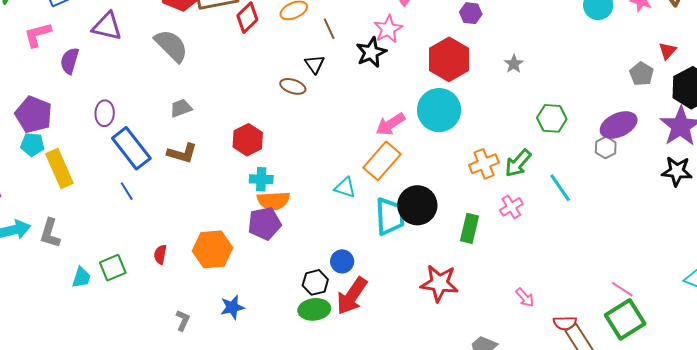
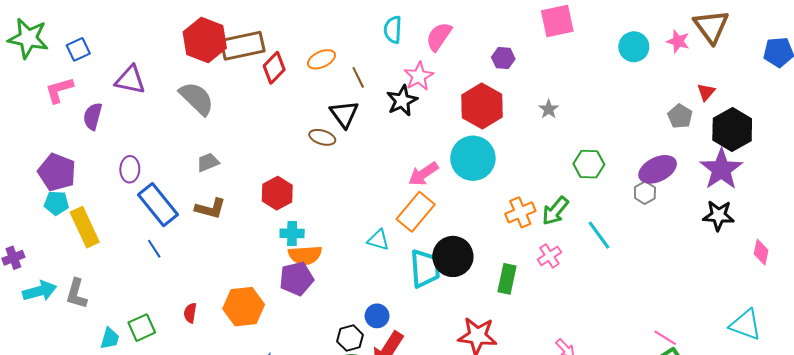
black triangle: (315, 64) -> (344, 114), size x1.4

